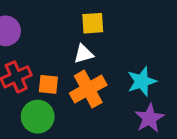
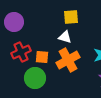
white triangle: (84, 54) -> (65, 37), turned 32

